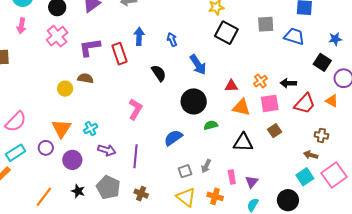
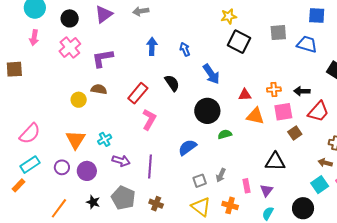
red rectangle: (119, 54) -> (138, 93), moved, turned 60
orange cross: (260, 81) -> (274, 89), turned 32
brown square: (275, 131) -> (295, 133), moved
black triangle: (243, 142) -> (275, 162), moved
purple circle: (46, 148) -> (62, 167), moved

